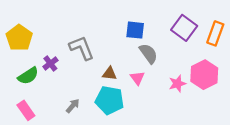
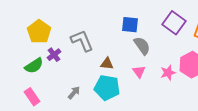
yellow pentagon: (19, 38) -> (39, 32), moved
pink triangle: (137, 78) -> (139, 72), moved

